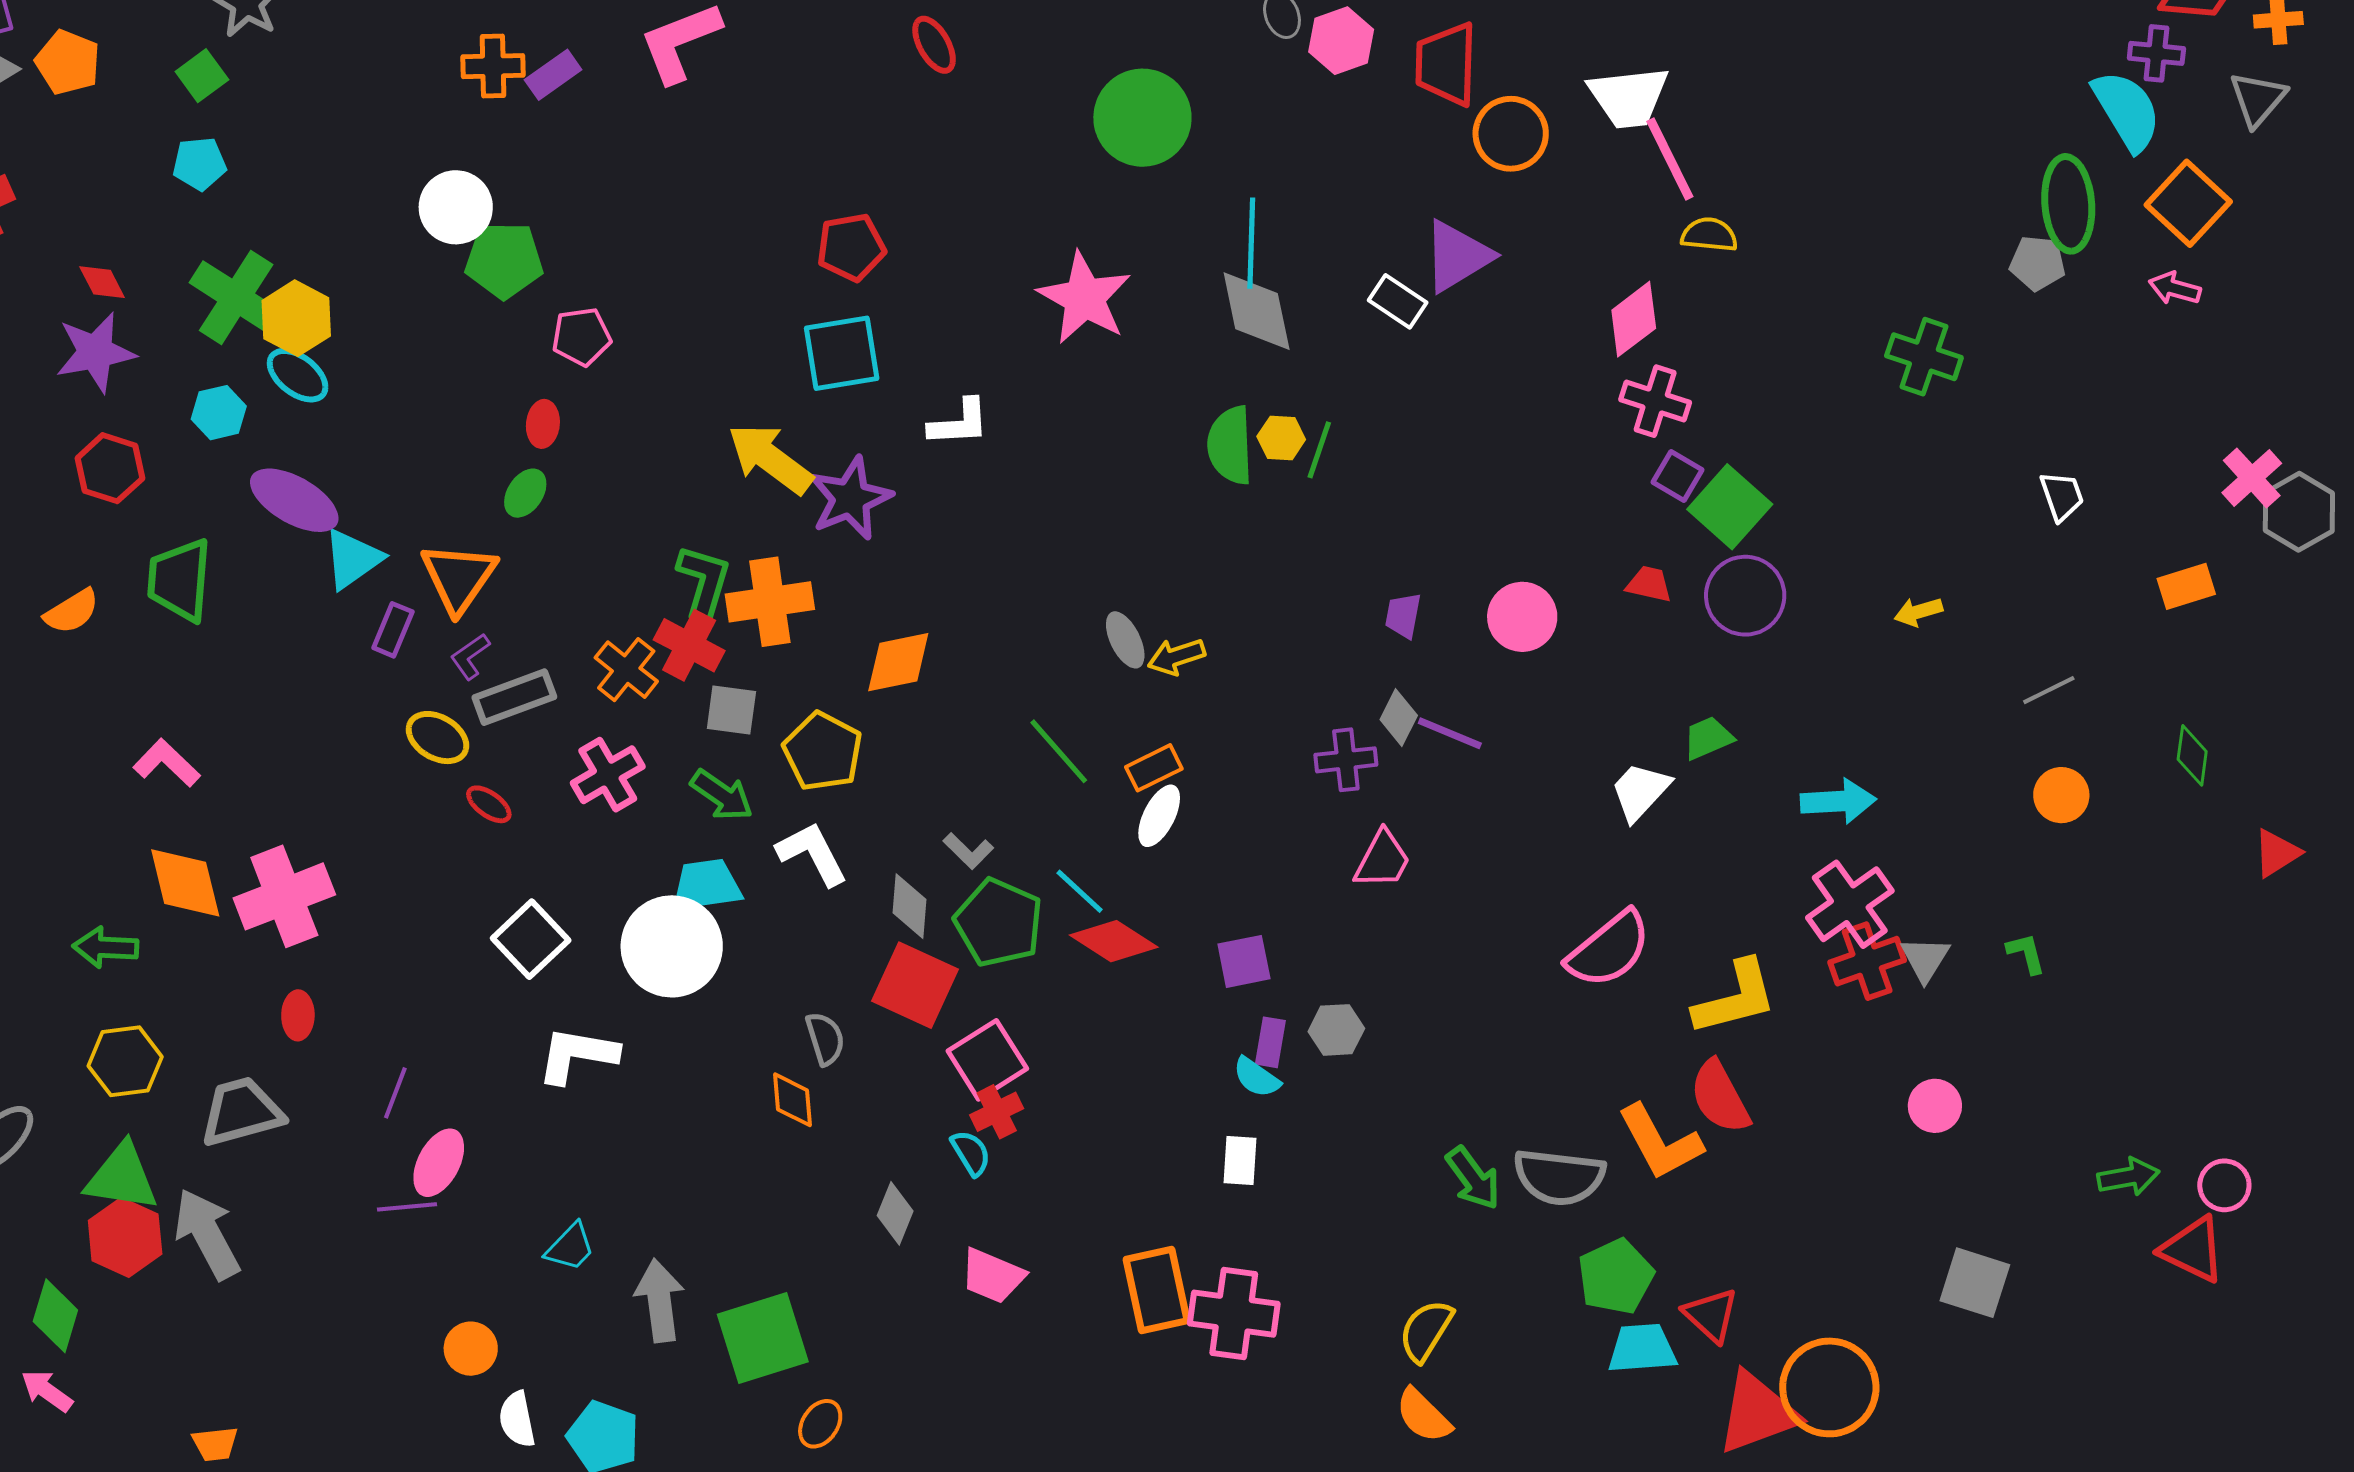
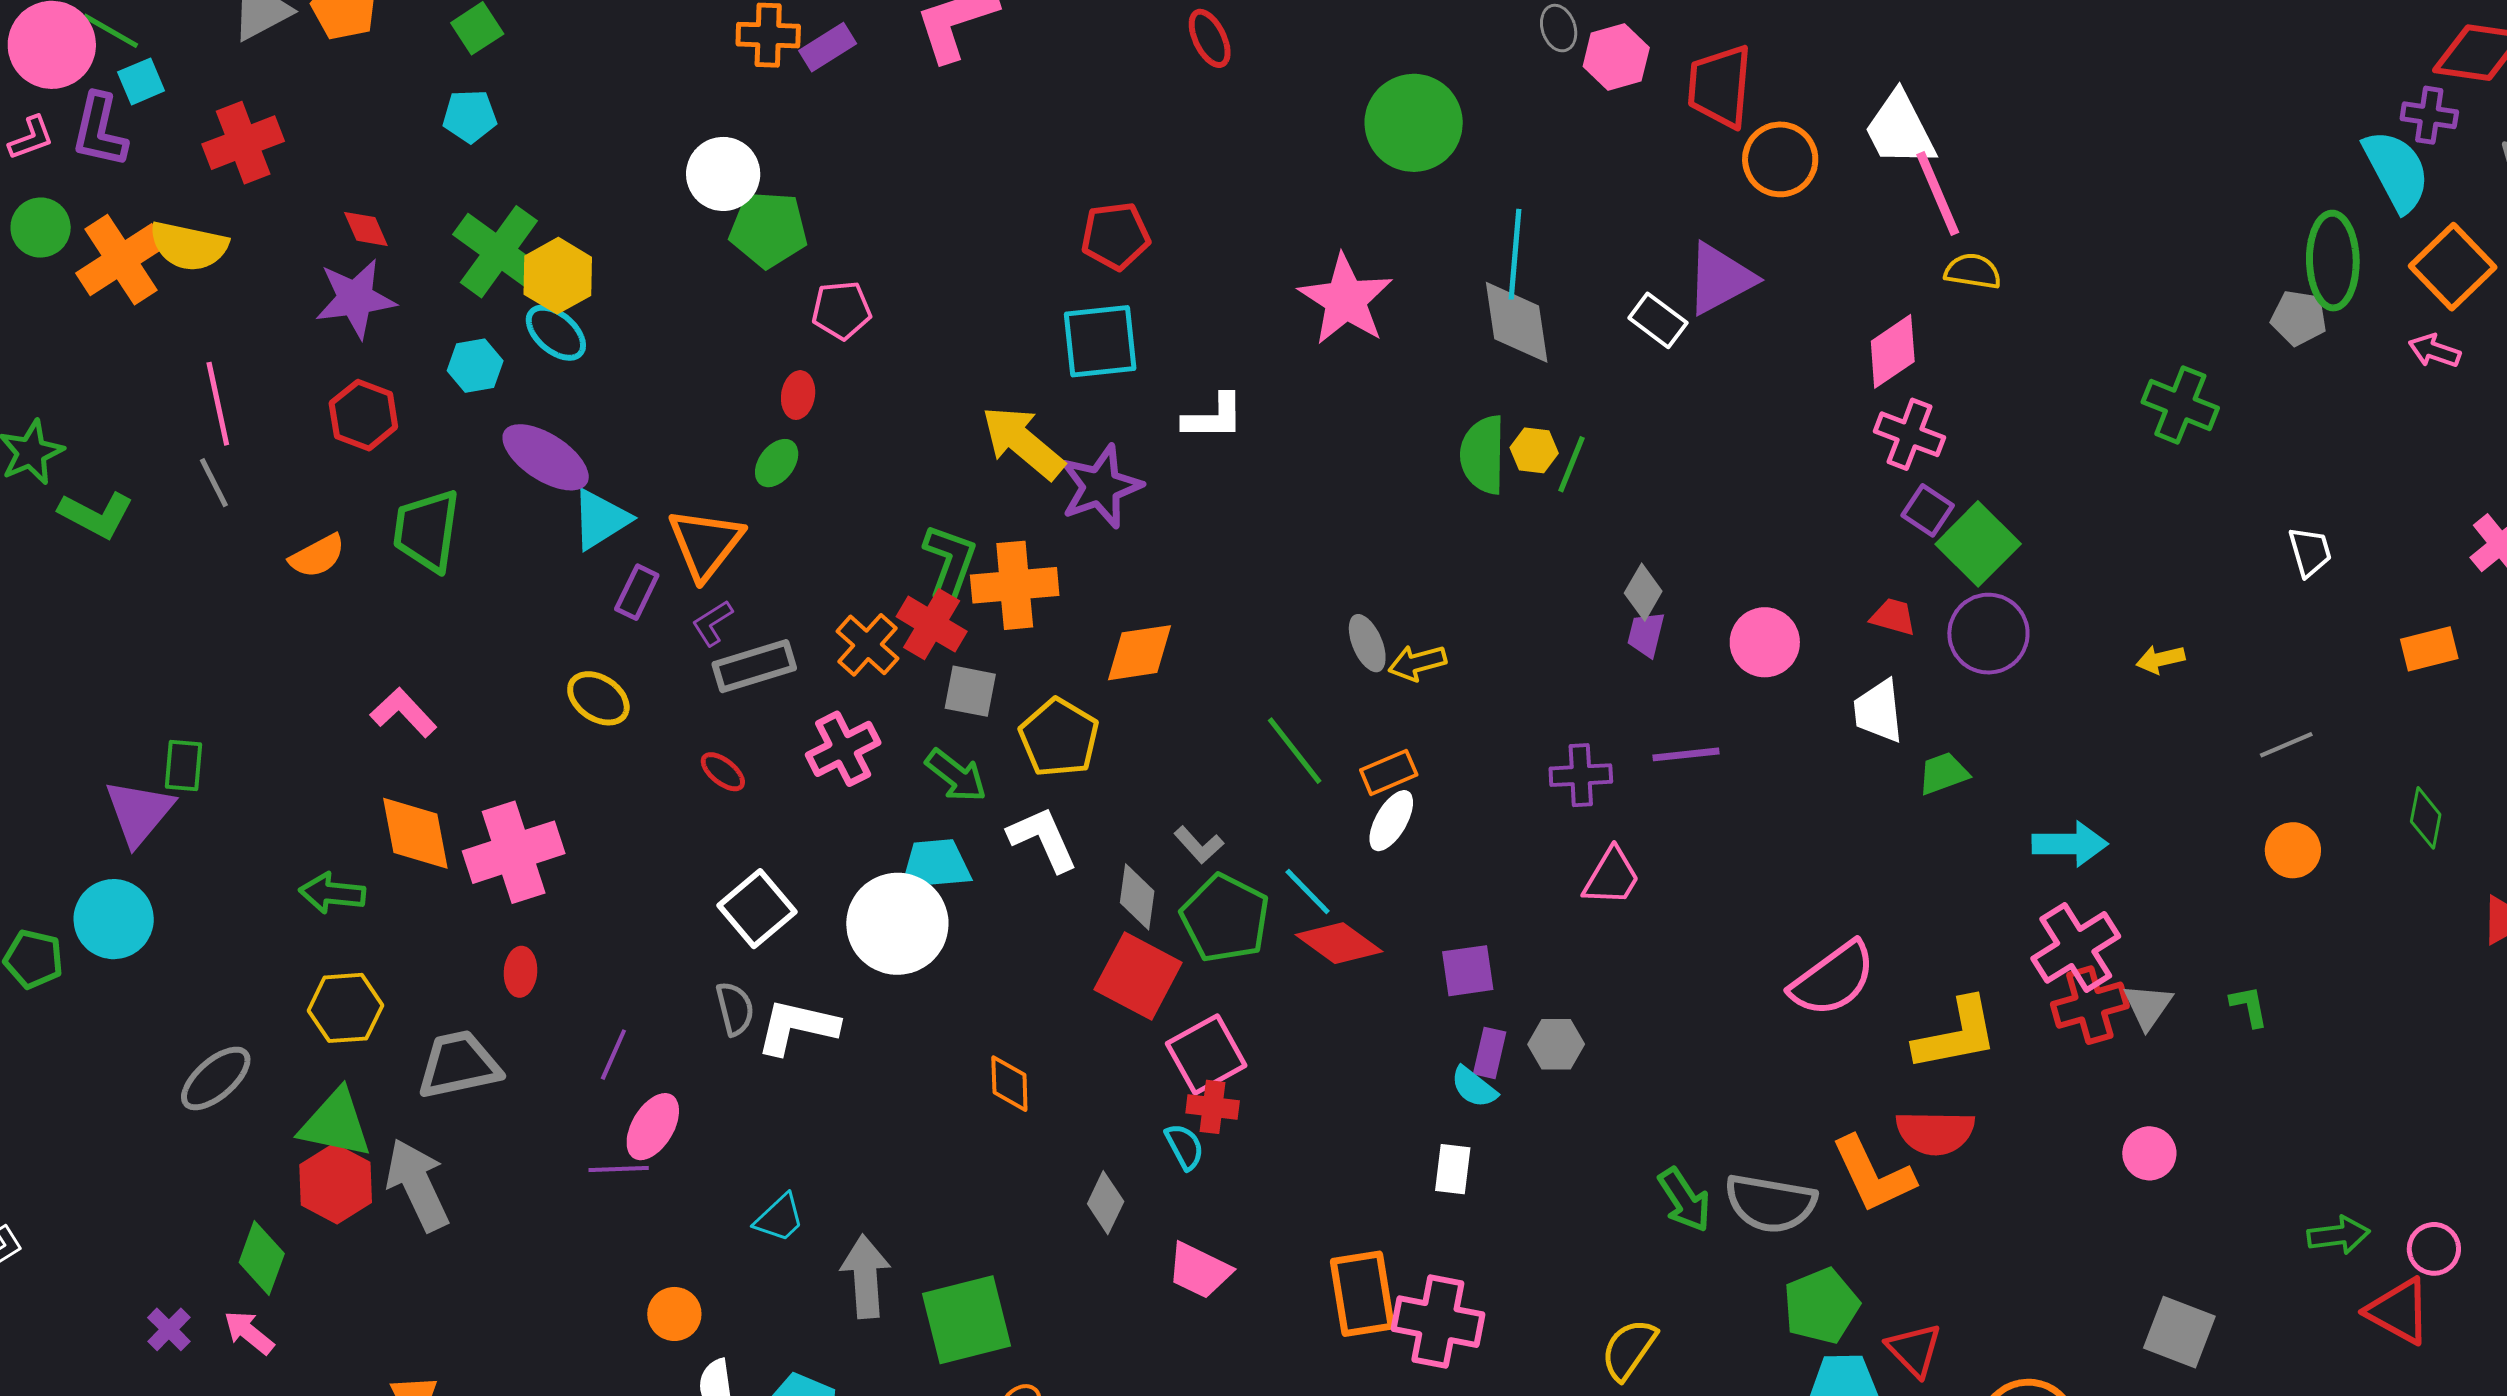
white trapezoid: (1629, 97) -> (1900, 129), turned 66
gray diamond: (1399, 718) -> (1643, 592), moved
purple line: (1450, 733) -> (1686, 754), turned -32
yellow ellipse: (438, 738) -> (598, 698), moved
white trapezoid: (1640, 791) -> (1878, 711), moved, turned -52
gray semicircle: (825, 1039) -> (735, 1009), moved
red semicircle: (1720, 1097) -> (1935, 1133), turned -64
red cross: (997, 1112) -> (1213, 1107), turned 30

